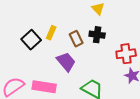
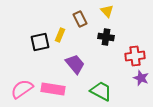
brown rectangle: (76, 39) -> (80, 19), moved
black square: (31, 40) -> (40, 42), turned 30

